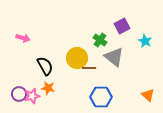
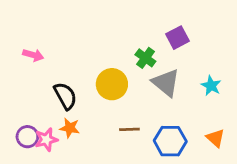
cyan star: (145, 41) -> (211, 86), moved
brown line: (89, 68) -> (129, 129), moved
blue hexagon: (101, 97) -> (170, 141), moved

